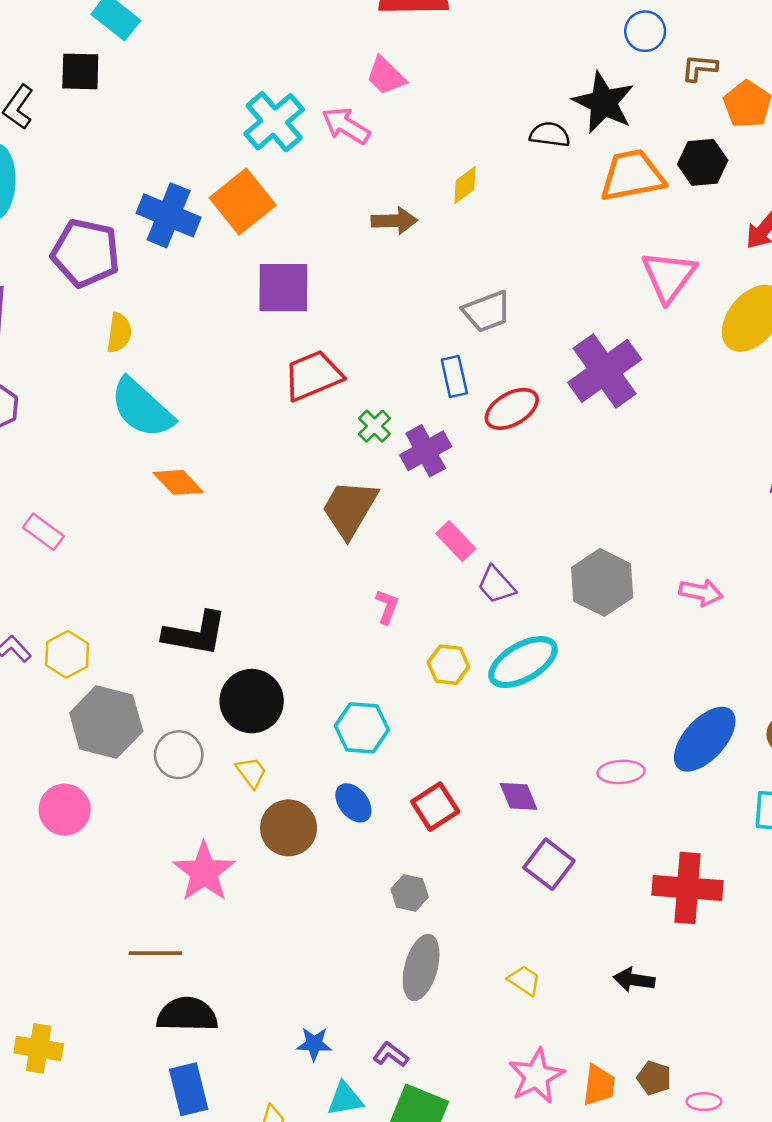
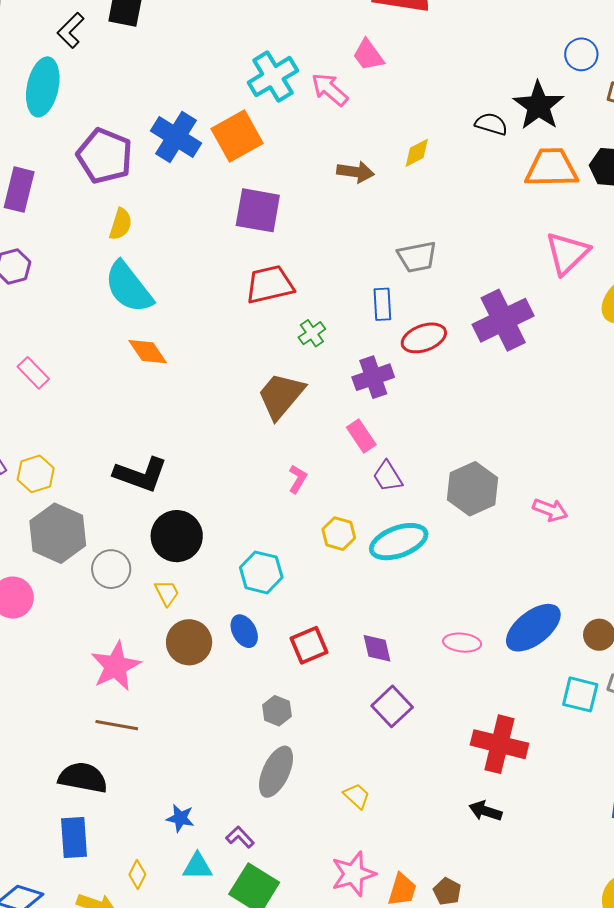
purple cross: (426, 451) -> (373, 377), moved
brown line: (155, 953) -> (117, 725), moved
black arrow: (634, 980) -> (485, 811), moved

